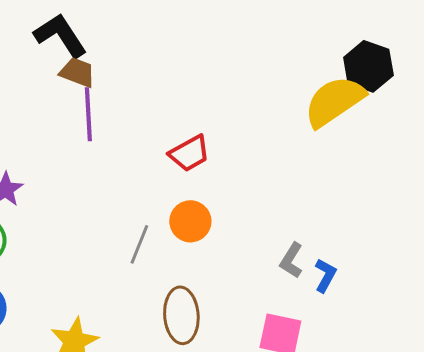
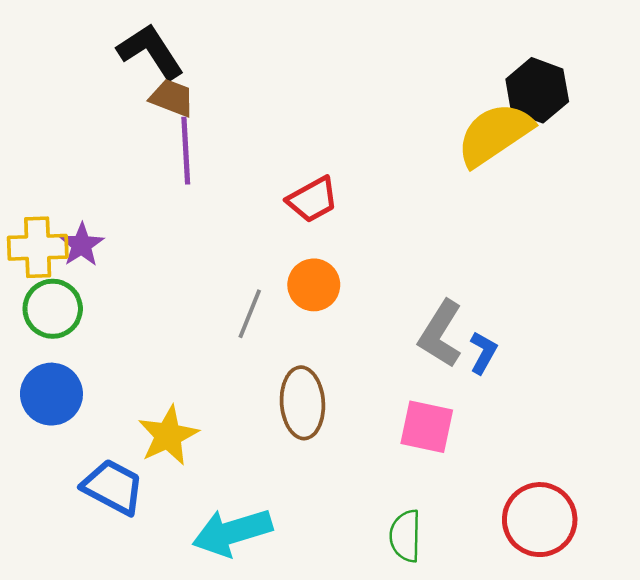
gray L-shape: (291, 260) -> (441, 334), size x1.5

